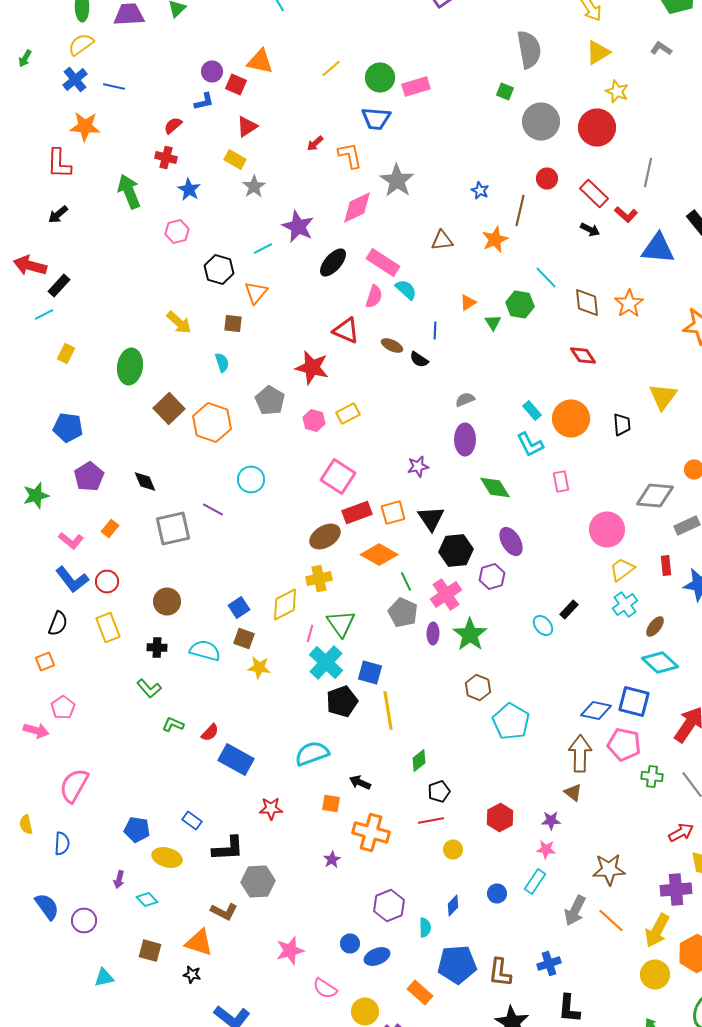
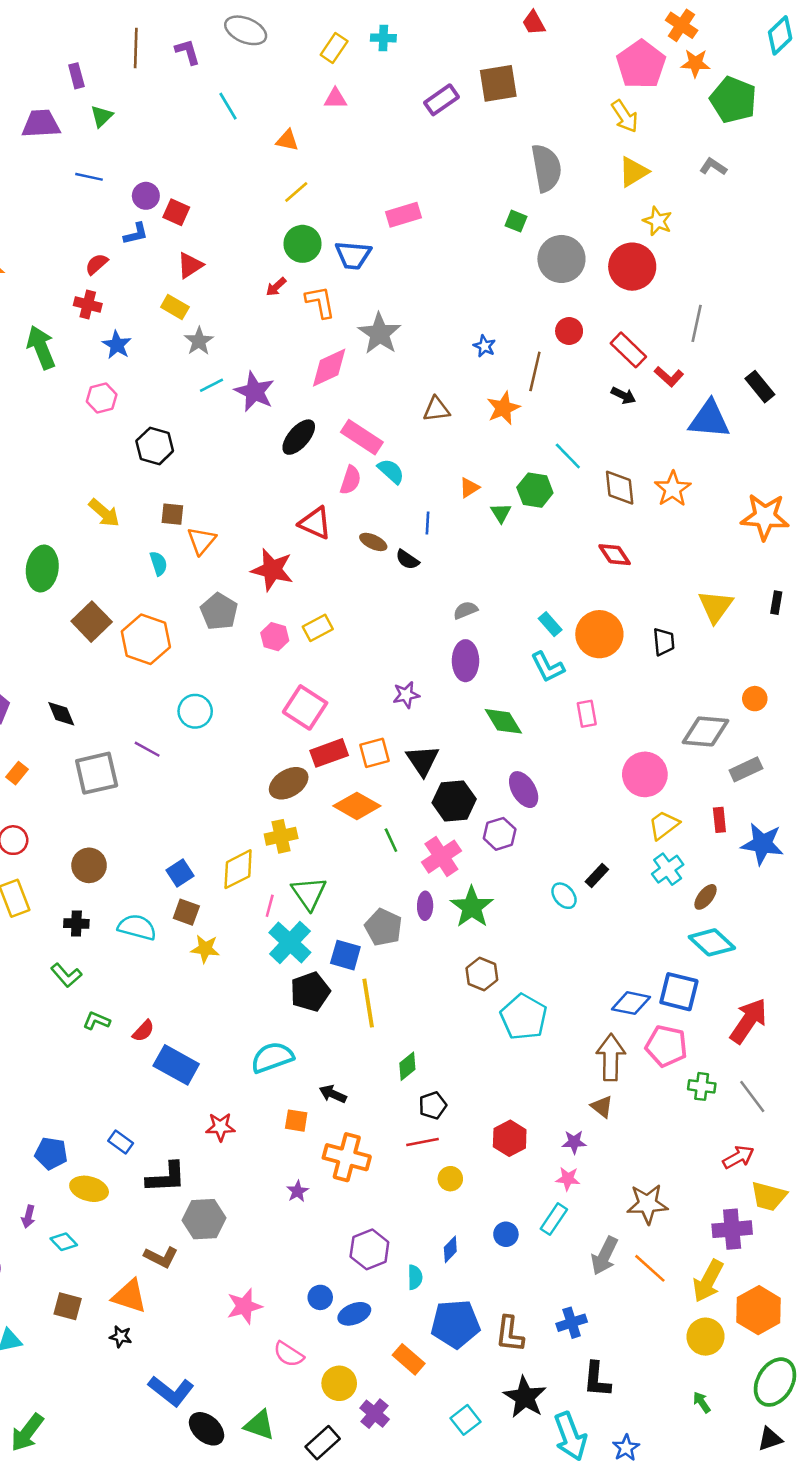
orange triangle: (260, 62) -> (287, 140), moved, size x0.7
green circle: (380, 78) -> (303, 244), moved
blue line: (114, 86) -> (89, 177), moved
cyan line: (263, 248) -> (212, 385), moved
orange triangle: (256, 292) -> (201, 541), moved
gray pentagon: (403, 612) -> (383, 927), moved

